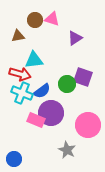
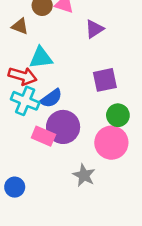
brown triangle: (18, 36) -> (20, 26), turned 32
purple square: (83, 77) -> (105, 80), turned -30
green circle: (67, 84) -> (118, 115), moved

